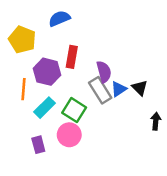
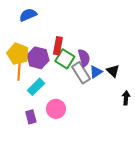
blue semicircle: (59, 19) -> (28, 15), moved
yellow pentagon: (22, 40) -> (18, 54), moved
green square: (74, 110) -> (65, 59), moved

